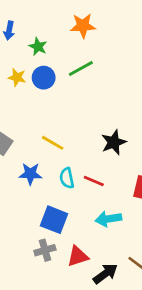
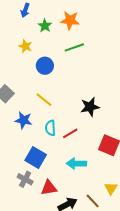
orange star: (83, 26) -> (70, 20), moved
blue circle: (44, 78) -> (45, 66), moved
red line: (94, 181) -> (70, 133), turned -63
gray cross: (45, 250) -> (25, 179), turned 35

